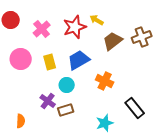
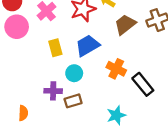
pink circle: (21, 59) -> (17, 27), moved
purple cross: (48, 101) -> (53, 91), turned -35
black rectangle: (135, 108) -> (143, 84), moved

